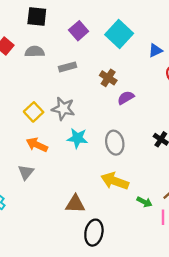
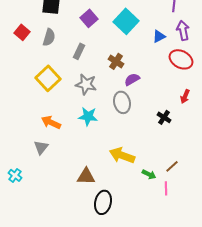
gray semicircle: (35, 52) -> (49, 37), turned 108
gray rectangle: (68, 67) -> (79, 51), turned -49
gray star: (63, 109) -> (86, 84), moved
yellow square: (34, 112) -> (48, 78), moved, size x1.4
gray ellipse: (115, 143) -> (122, 102), moved

